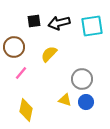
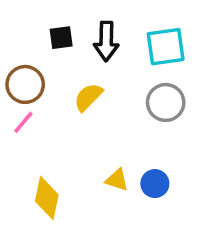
black arrow: (59, 23) -> (106, 41), turned -75
pink line: (21, 73) -> (23, 122), moved
gray circle: (82, 79) -> (166, 102), moved

